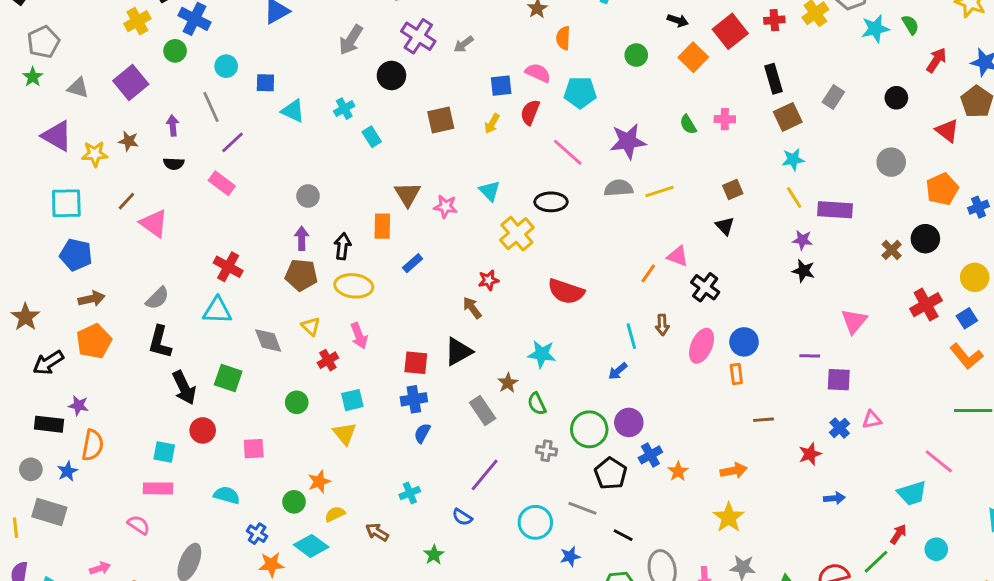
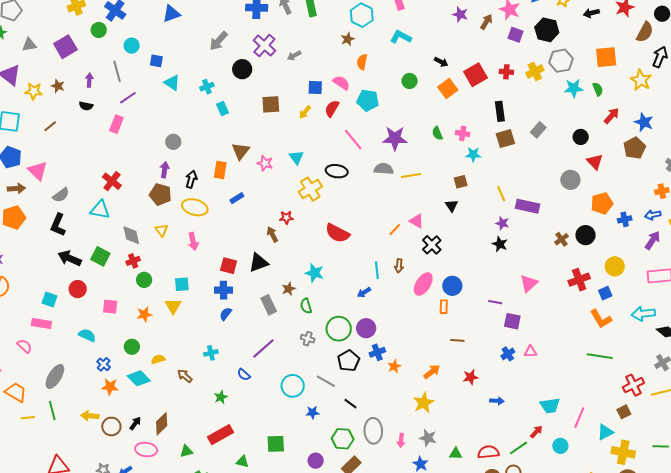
gray triangle: (78, 88) -> (29, 45), turned -35
red triangle: (947, 131) -> (595, 162), moved
cyan star: (793, 159) -> (473, 154), moved
pink rectangle: (222, 183) -> (116, 124), turned 66
pink triangle: (154, 223) -> (38, 171), moved
red cross: (328, 360) -> (133, 261), moved
black arrow: (184, 388) -> (70, 258), turned 130
red star: (810, 454) -> (471, 377), moved
pink line: (939, 461) -> (579, 418), moved, turned 65
orange arrow: (734, 471) -> (432, 372), turned -36
orange star: (319, 482) -> (144, 314), moved

